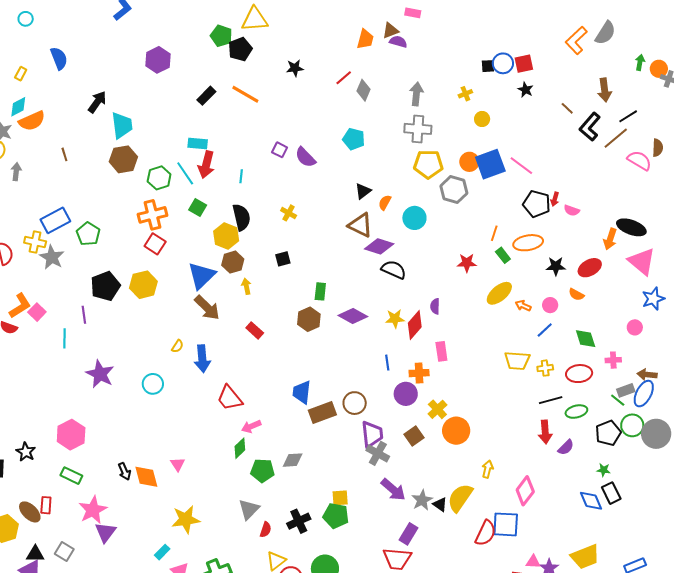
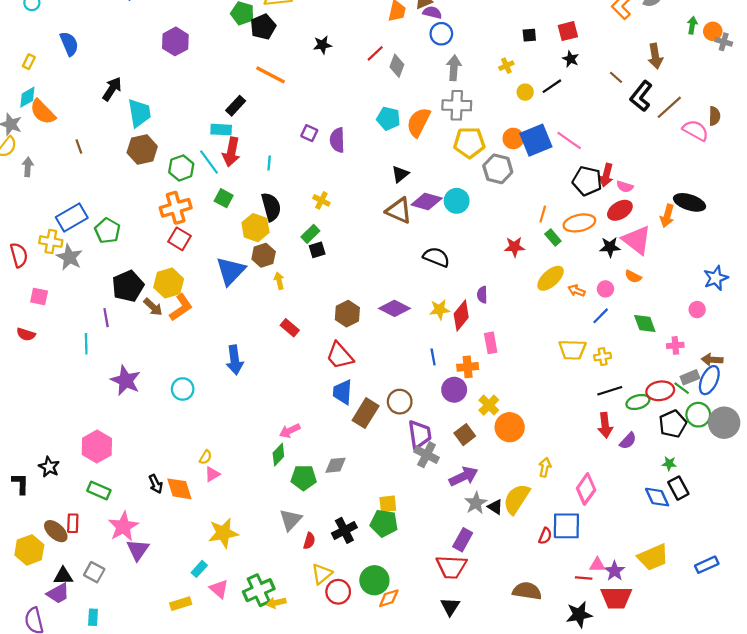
blue circle: (503, 63) -> (441, 34), moved
black rectangle: (206, 96) -> (236, 106), moved
black line: (628, 116) -> (552, 86), moved
orange semicircle: (32, 121) -> (43, 112), turned 72
purple semicircle: (305, 157) -> (337, 140), turned 45
red arrow: (555, 199) -> (606, 175), size x1.5
orange semicircle: (385, 202) -> (418, 122), moved, size x1.8
purple diamond: (379, 246) -> (427, 201), moved
pink triangle: (642, 262) -> (637, 240), moved
red ellipse: (590, 268) -> (620, 210), moved
green rectangle: (320, 291) -> (310, 234), moved, turned 42
orange L-shape: (20, 306) -> (181, 307), moved
brown arrow: (207, 308) -> (153, 307), moved, size x0.7
pink square: (37, 312) -> (39, 296), moved, turned -30
yellow semicircle: (177, 346) -> (206, 457), moved
red ellipse: (579, 374) -> (660, 391), moved
red trapezoid: (230, 398) -> (340, 356), moved
brown rectangle: (322, 413) -> (366, 413), turned -36
pink triangle: (178, 464) -> (212, 474), turned 35
purple arrow: (393, 490) -> (463, 476), moved, turned -64
red semicircle: (486, 533) -> (545, 536), size x0.6

